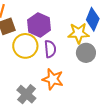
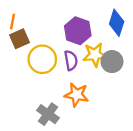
purple hexagon: (39, 25) -> (78, 31), moved
yellow star: (79, 33) -> (95, 55), moved

